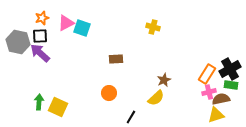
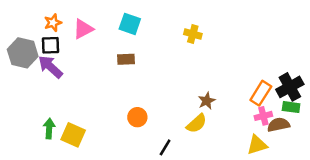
cyan square: (82, 28) -> (130, 24), moved
brown rectangle: (116, 59) -> (126, 59), moved
yellow triangle: (216, 115) -> (257, 145), moved

